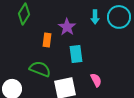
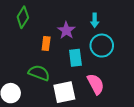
cyan circle: (119, 17) -> (102, 46), moved
pink semicircle: (96, 80) -> (96, 84), size x1.5

